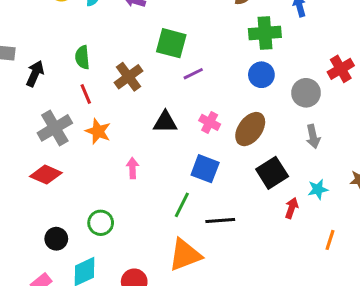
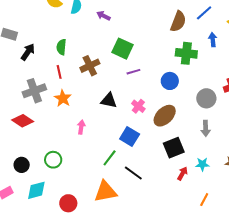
blue circle: (261, 75) -> (170, 81), moved
black line: (220, 221) -> (133, 173), turned 30

